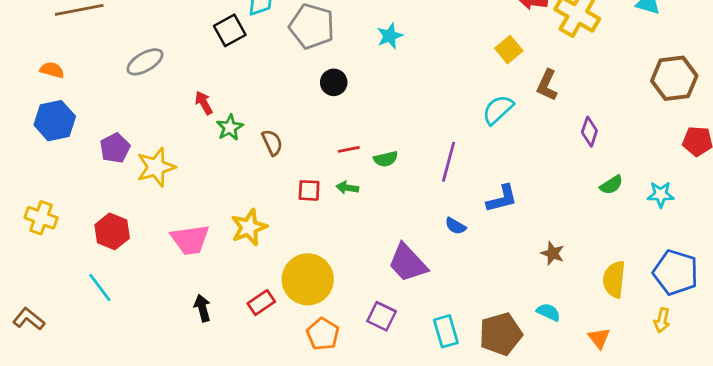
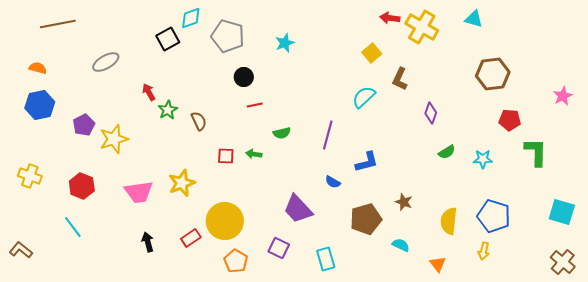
red line: (349, 149) -> (255, 105), moved
brown pentagon: (501, 334) -> (366, 219), moved

